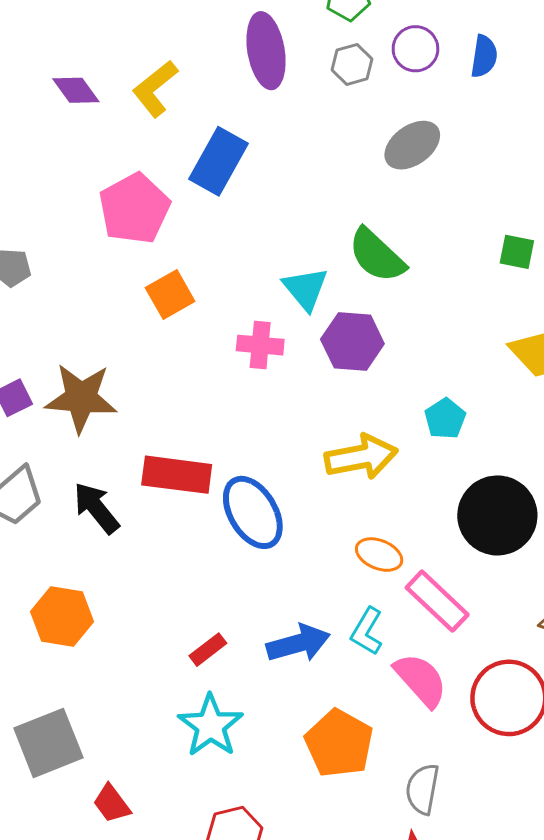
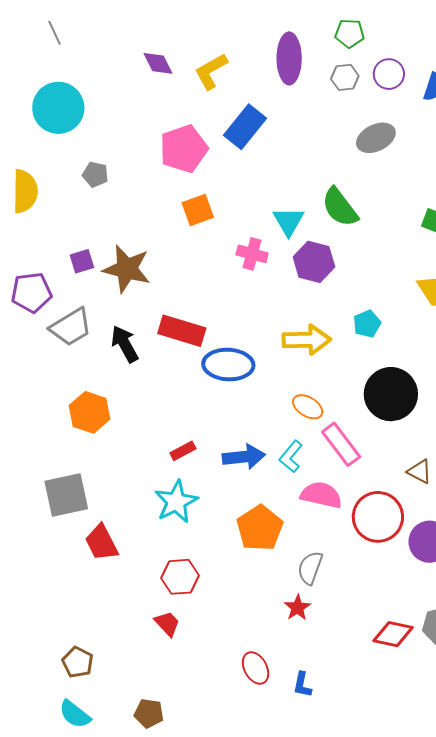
blue ellipse: (253, 512) -> (228, 365), turned -66
pink semicircle: (421, 680) -> (321, 495), turned -45
red trapezoid: (112, 804) -> (101, 543), size x1.4

